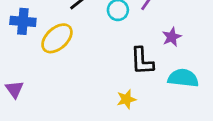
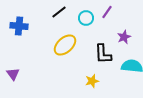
yellow ellipse: (57, 38) -> (65, 45), moved

